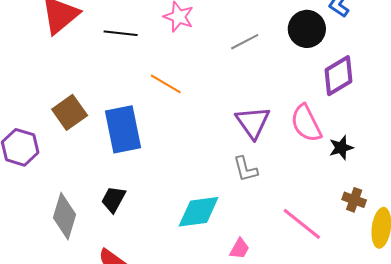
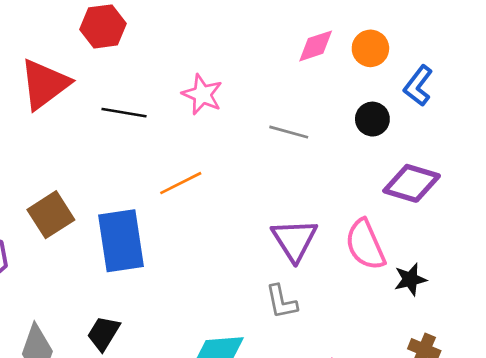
black circle: (307, 29) -> (372, 119), size x0.7
gray line: (245, 42) -> (289, 132), turned 40
purple diamond: (339, 76) -> (412, 183), turned 45
orange line: (166, 84) -> (181, 183), turned -60

